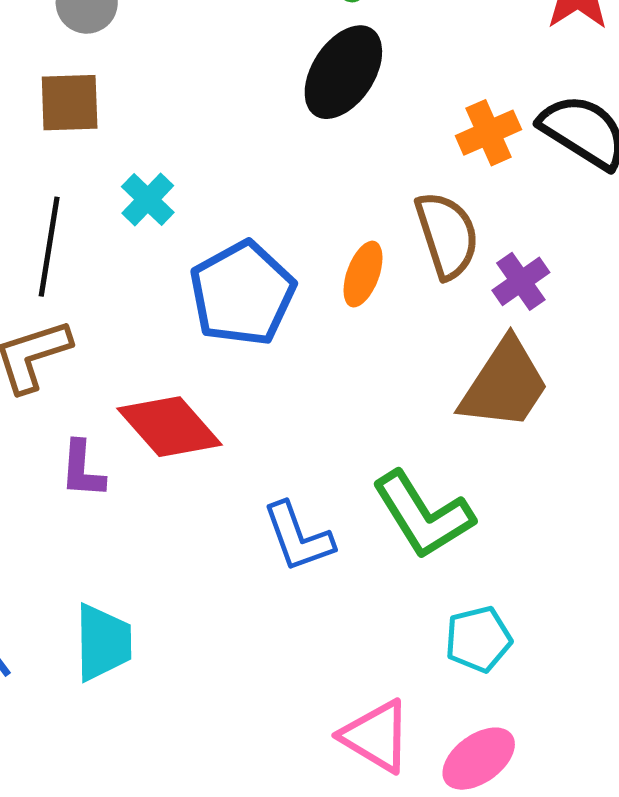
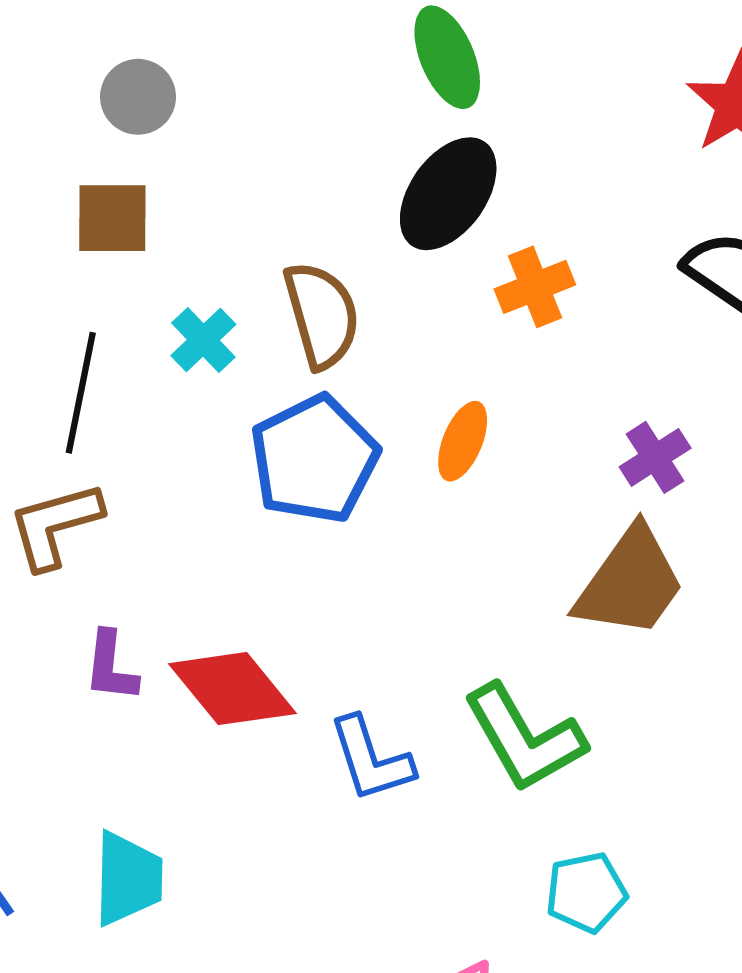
orange cross: (488, 133) -> (535, 287), moved
brown semicircle: (447, 235) -> (322, 315), moved
red diamond: (170, 427) -> (232, 689), moved

